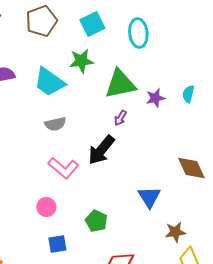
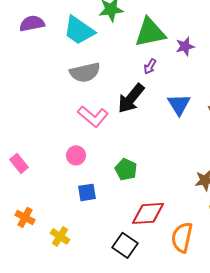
gray semicircle: (55, 124) -> (85, 72), size x1.4
blue triangle: (149, 197) -> (179, 104), moved

